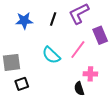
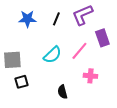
cyan semicircle: (51, 55) -> (52, 55), turned -90
black semicircle: (79, 89) -> (62, 92), moved

